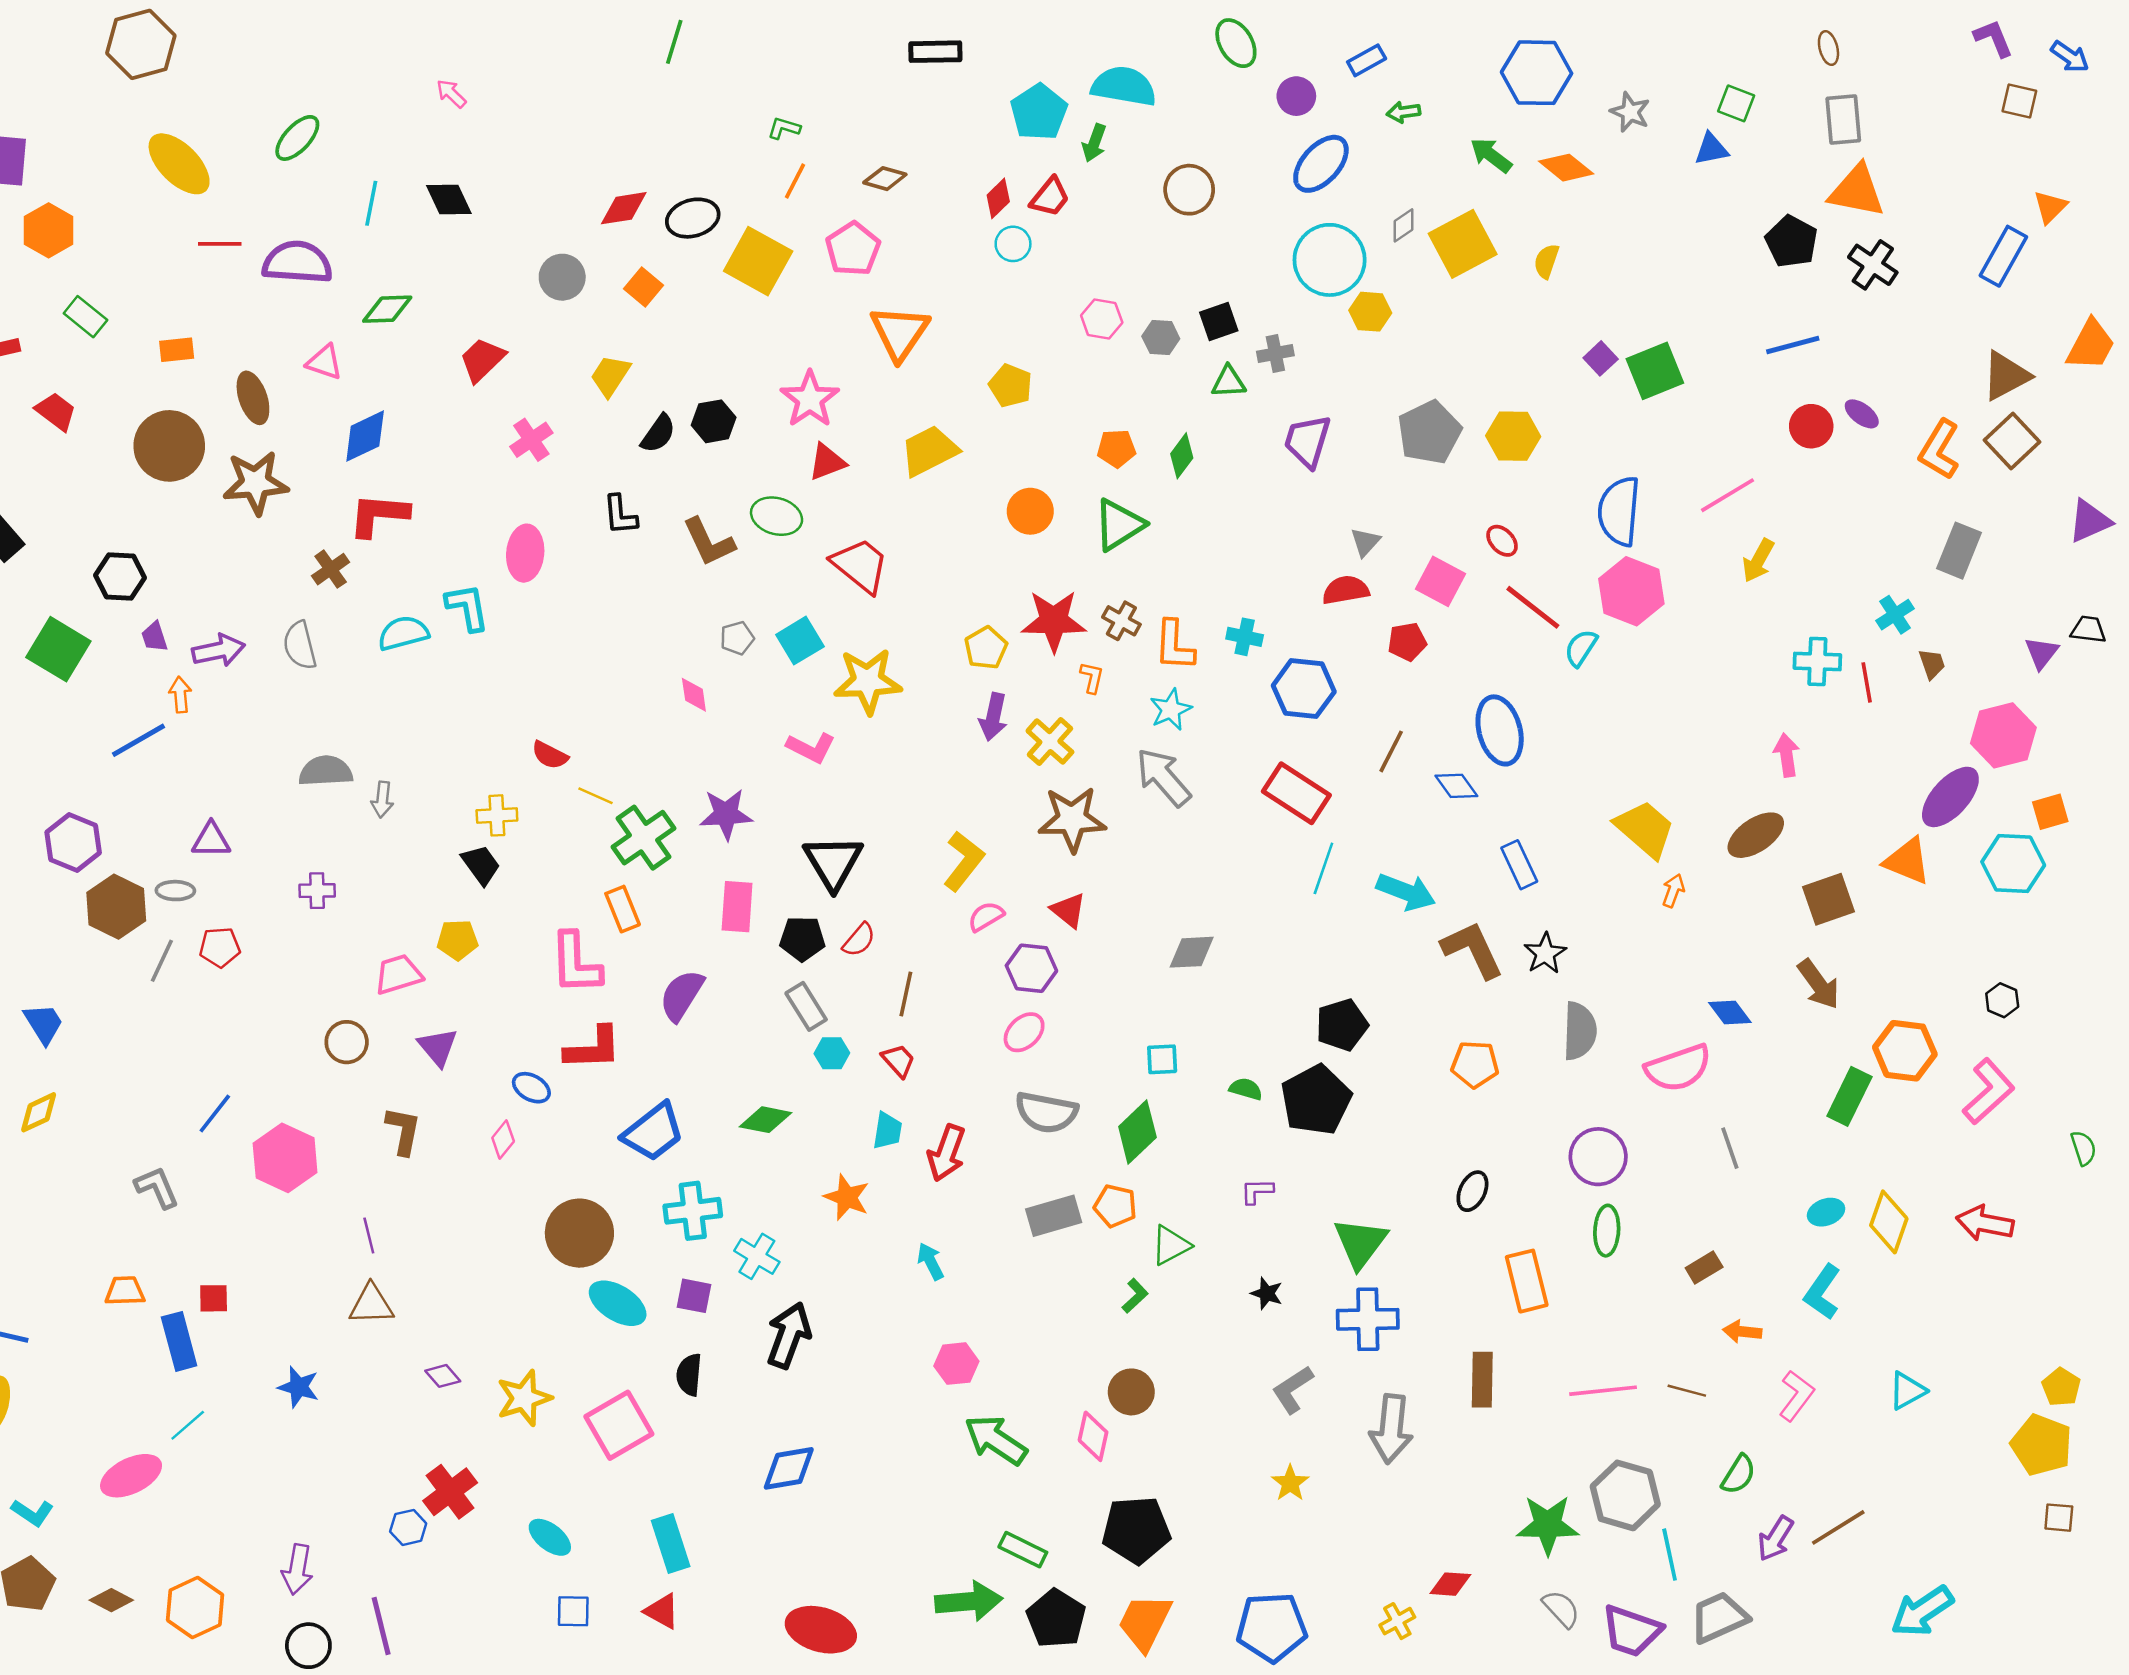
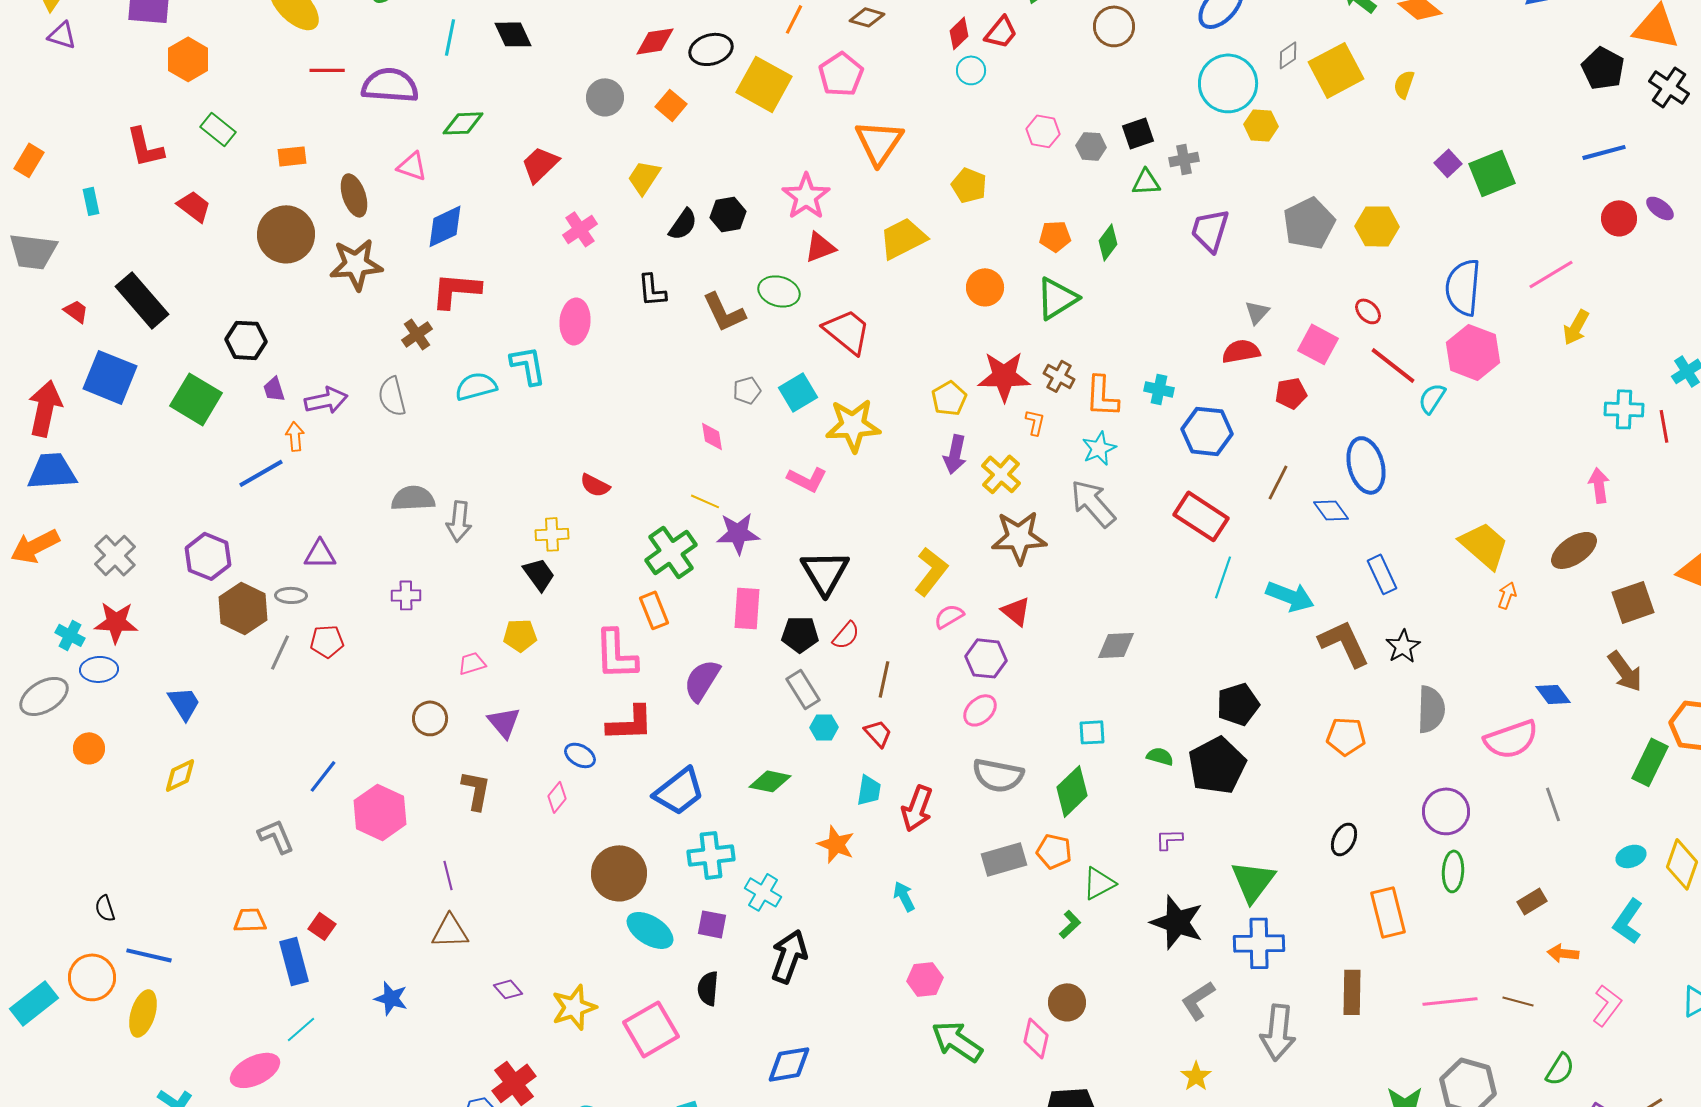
yellow line: (595, 796) -> (705, 501), moved
gray arrow: (382, 799) -> (459, 521), size x1.4
pink trapezoid: (398, 974) -> (472, 663), size x0.7
black star: (1267, 1293) -> (1177, 922), size x2.0
red square: (214, 1298) -> (322, 926), turned 36

